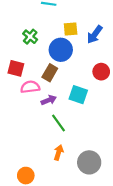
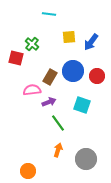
blue circle: (61, 50) -> (73, 71), moved
red square: (16, 68) -> (16, 58), moved
cyan square: (78, 95) -> (82, 105), moved

